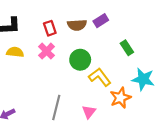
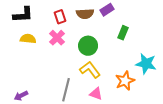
green rectangle: (127, 48) -> (123, 33), moved, turned 56
yellow L-shape: (100, 77) -> (90, 70), moved
pink triangle: (89, 112) -> (96, 94), turned -48

